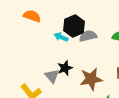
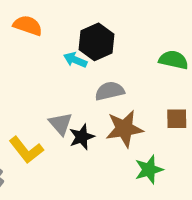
gray semicircle: (88, 36) -> (110, 91), moved
black star: (65, 68) -> (82, 137), moved

